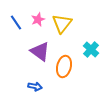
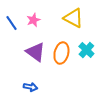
yellow triangle: (62, 24) -> (73, 18), moved, turned -40
orange ellipse: (64, 66) -> (61, 53), moved

